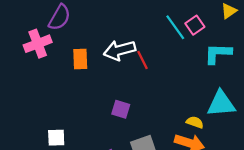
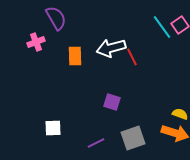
purple semicircle: (60, 17) -> (56, 18), turned -60
pink cross: (38, 44) -> (36, 42), size x0.7

